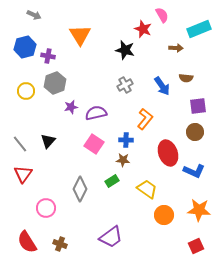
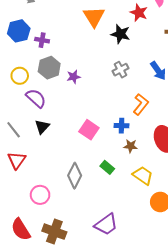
orange triangle: (80, 35) -> (94, 17), moved
purple star: (71, 107) -> (74, 77), moved
purple semicircle: (96, 113) -> (36, 98), moved, turned 55
brown star: (123, 160) -> (131, 146), moved
green rectangle: (112, 181) -> (107, 167), turned 72
brown cross: (60, 244) -> (54, 232), size x1.6

